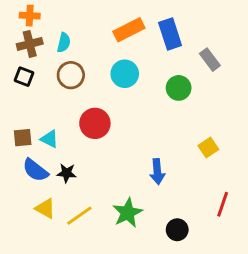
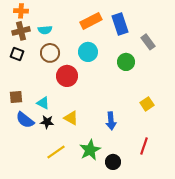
cyan semicircle: (64, 43) -> (45, 30), turned 72
red circle: (95, 123) -> (67, 76), moved
cyan triangle: (50, 139) -> (43, 103), moved
red line: (223, 204) -> (144, 146), moved
yellow triangle: (45, 208) -> (71, 118), moved
black circle: (177, 230) -> (113, 162), moved

